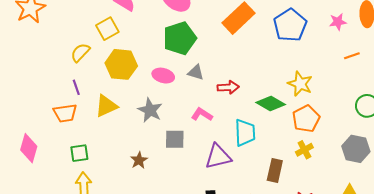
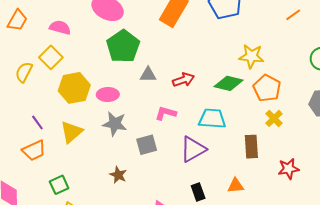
yellow semicircle: (80, 53) -> (24, 72), moved
pink ellipse: (163, 76) -> (108, 95), moved
cyan trapezoid: (245, 133) -> (212, 119), turned -68

